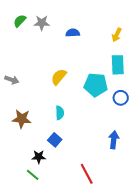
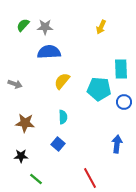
blue semicircle: (73, 33) -> (49, 52), moved, size x1.6
yellow arrow: (117, 35) -> (101, 27), moved
black star: (39, 157) -> (21, 156), moved

